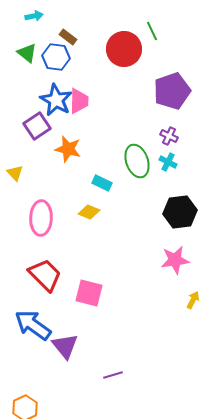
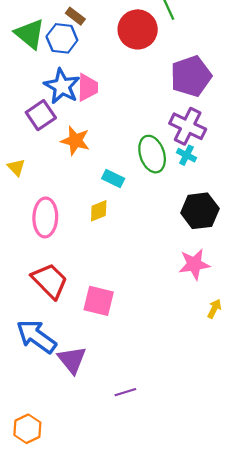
green triangle: (27, 53) -> (30, 34), size x1.4
purple cross: (169, 136) -> (188, 126), size x1.8
yellow diamond: (89, 212) -> (99, 211), turned -45

